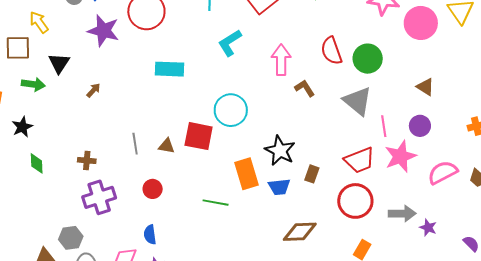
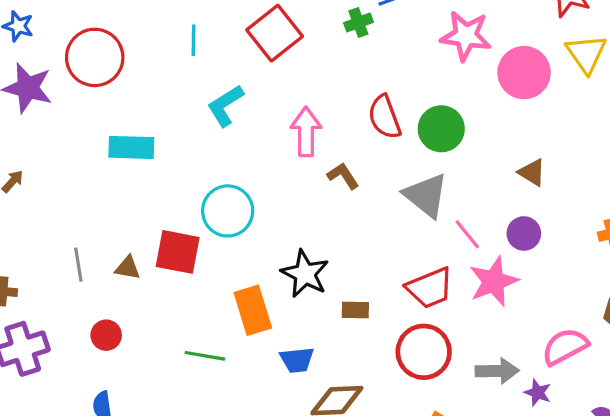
pink line: (384, 126) -> (467, 234), turned -30
pink semicircle: (443, 172) -> (565, 347), moved
brown rectangle: (312, 174) -> (355, 310), turned 72
blue trapezoid: (279, 187) -> (297, 360), moved

